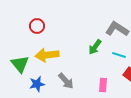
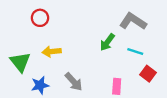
yellow arrow: (47, 55) -> (52, 52), size x0.7

